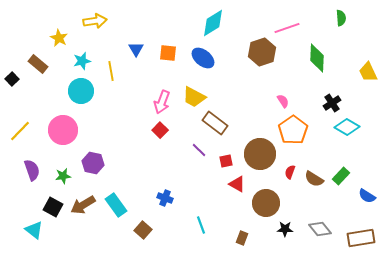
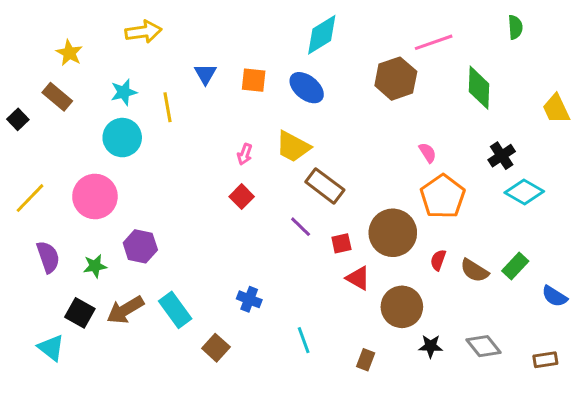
yellow star: (59, 38) -> (69, 53), moved
pink arrow: (162, 102) -> (245, 154), size x0.6
brown rectangle: (361, 238) -> (545, 360), size x0.6

